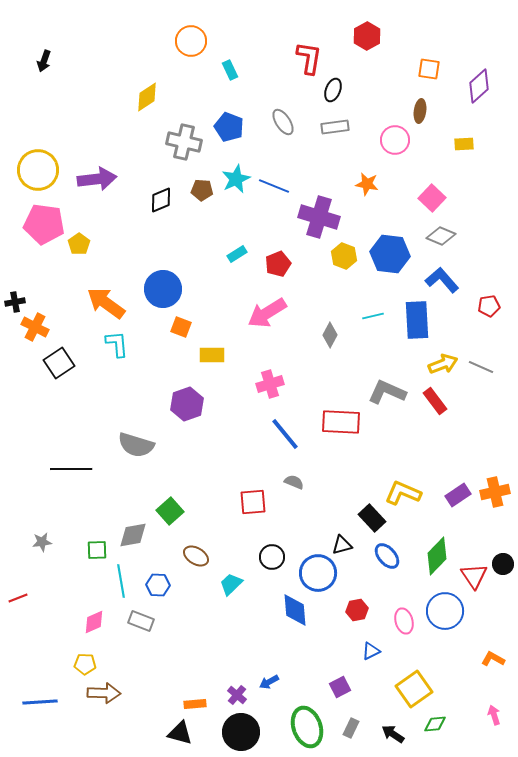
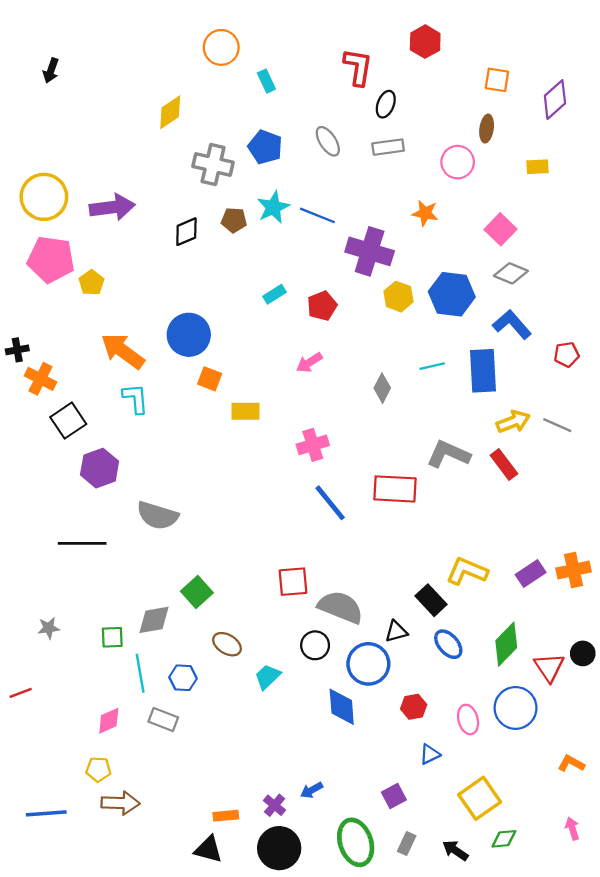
pink arrow: (267, 313) -> (309, 363), size x0.6
purple hexagon: (187, 404) -> (100, 468), moved
gray semicircle: (294, 482) -> (341, 607), moved, size x2.0

